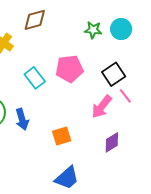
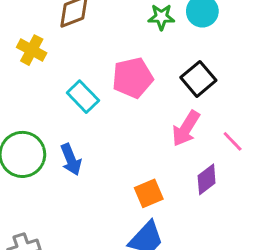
pink line: (125, 96) -> (233, 141), moved
orange square: (62, 136) -> (149, 193), moved

